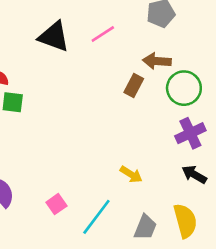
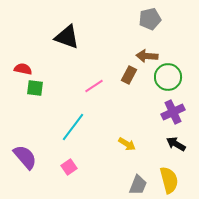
pink line: (103, 34) -> (94, 86), moved
cyan line: (96, 217) -> (73, 127), moved

